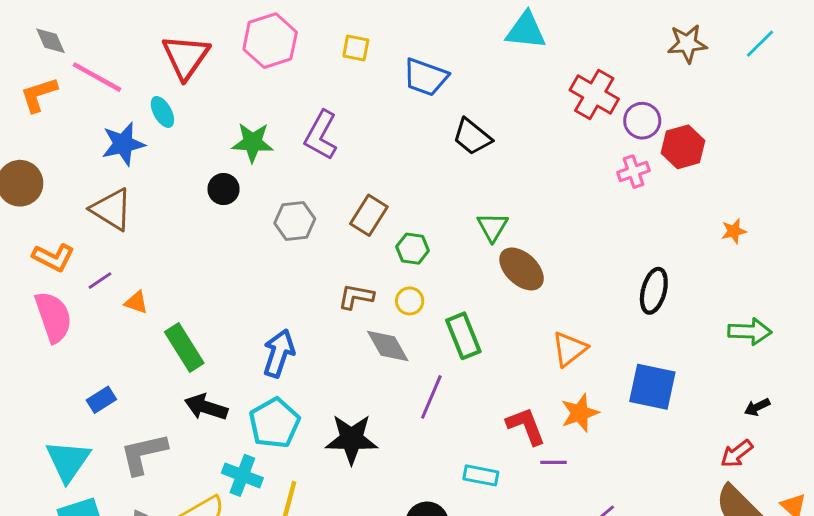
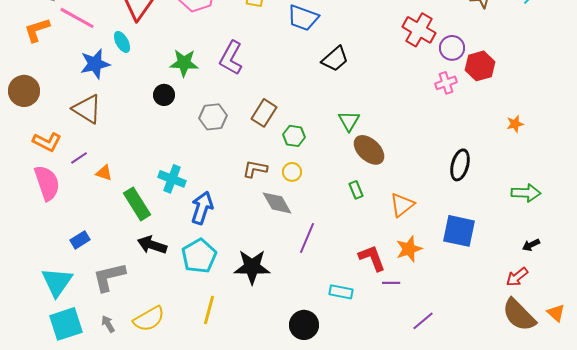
black trapezoid: (472, 137) -> (335, 59), turned -80
green rectangle: (463, 336) -> (356, 190), moved, size x0.6
cyan cross: (242, 475) -> (172, 179), moved

